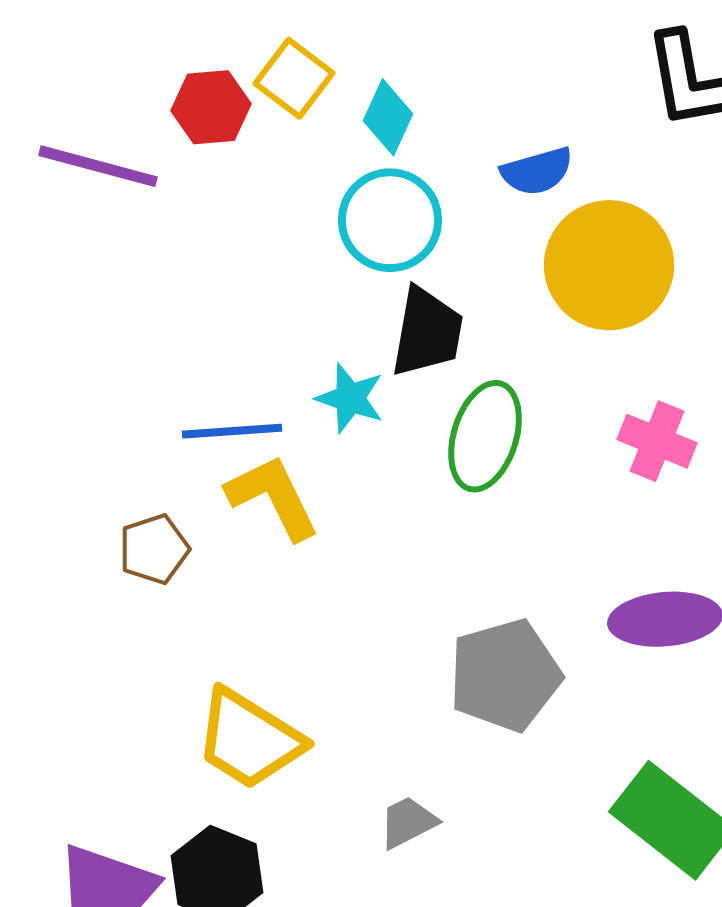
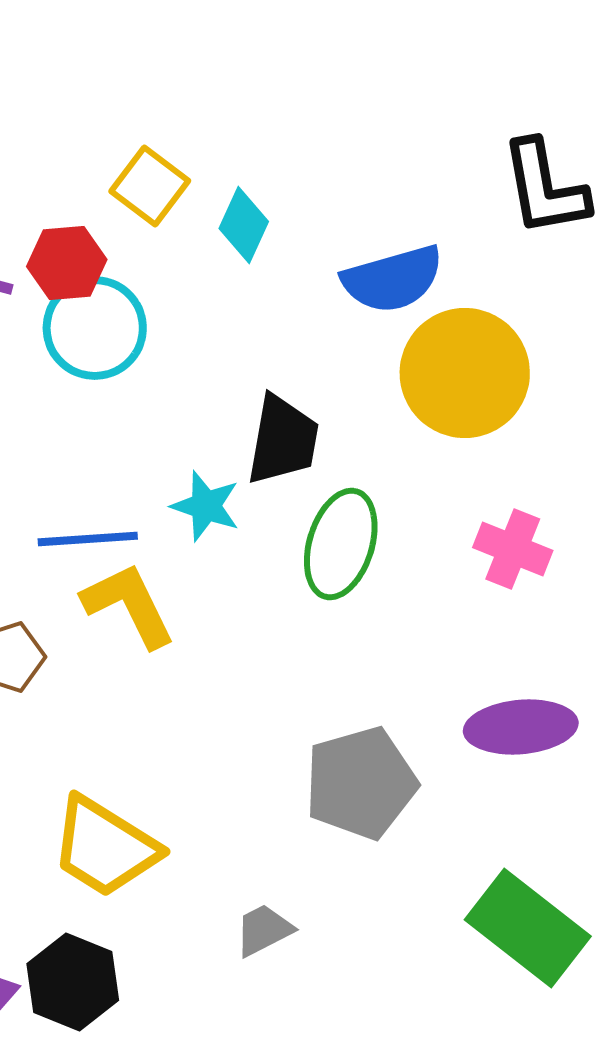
red hexagon: (211, 107) -> (67, 263), moved
blue semicircle: (537, 171) -> (393, 279), size x1.4
cyan circle: (390, 220) -> (95, 328), moved

